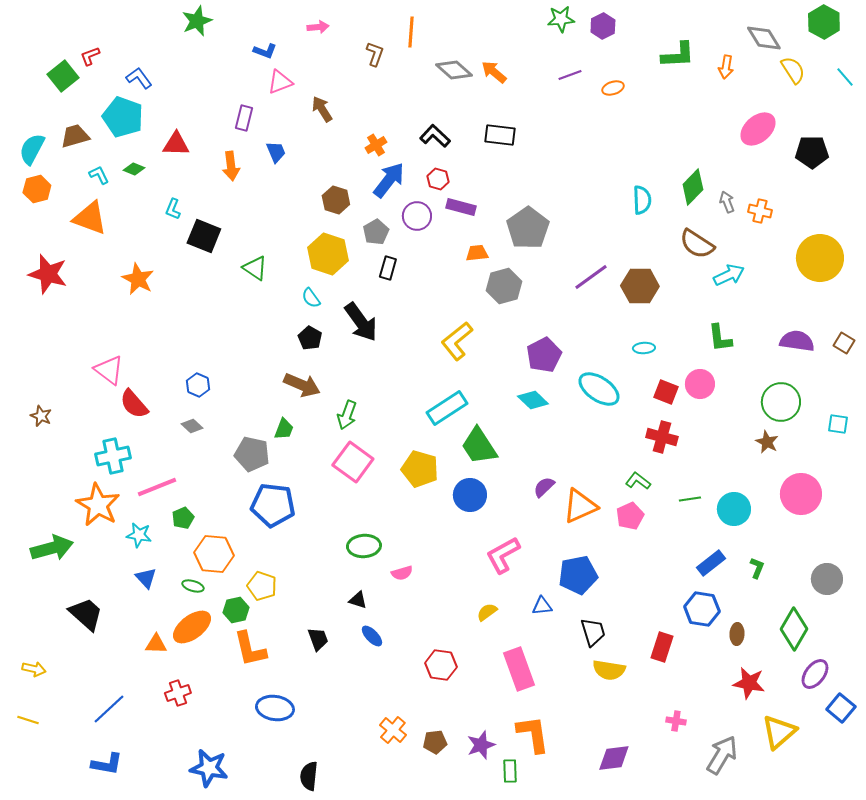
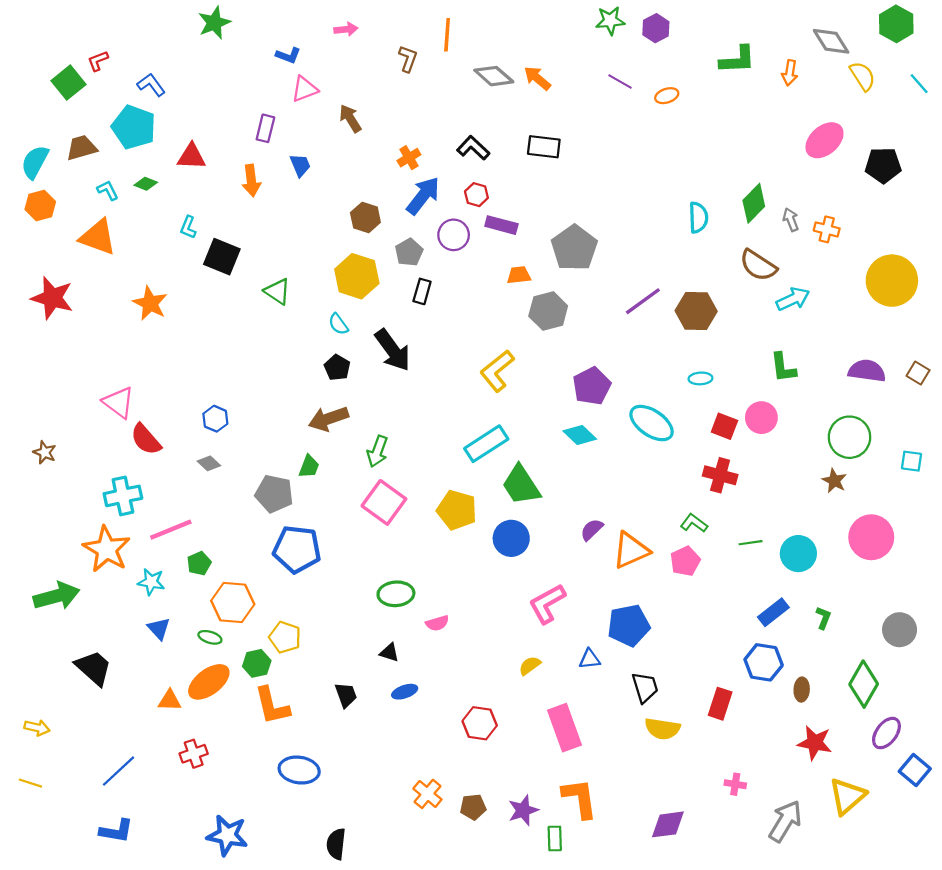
purple line: (570, 75) -> (620, 81), turned 50
brown arrow: (302, 385) -> (328, 419), turned 138
blue ellipse: (372, 636) -> (405, 692), turned -65

